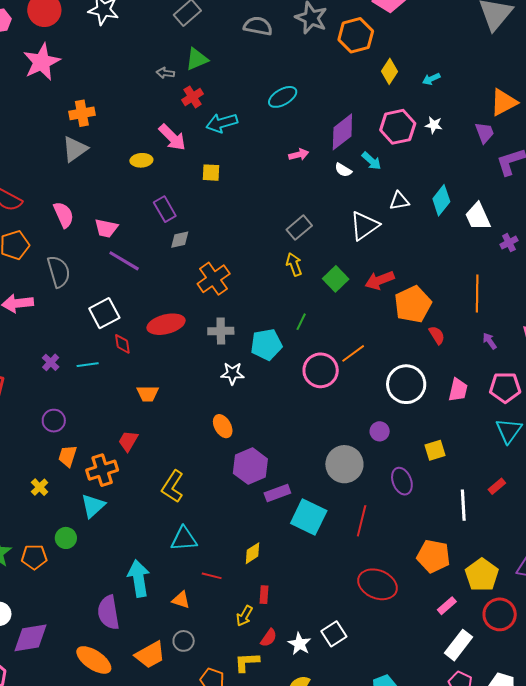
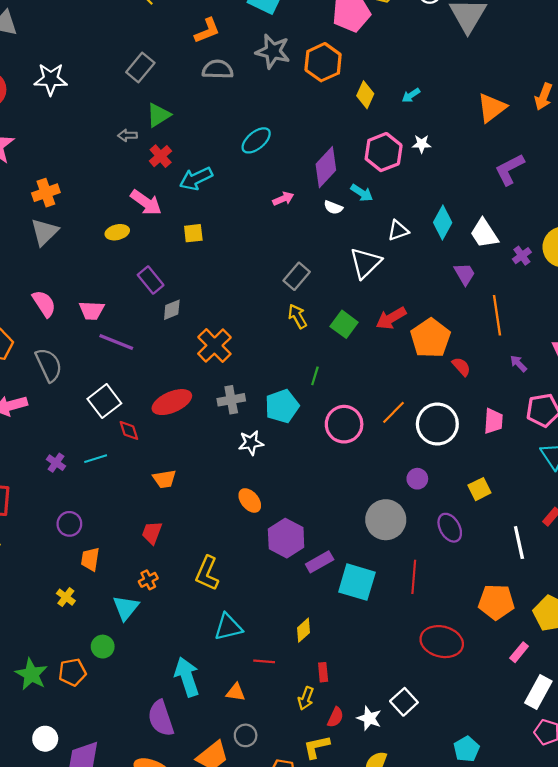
purple trapezoid: (485, 133) -> (465, 274), moved
orange line: (353, 353) -> (394, 412), moved
orange cross: (102, 470) -> (148, 580), moved, size x0.6

